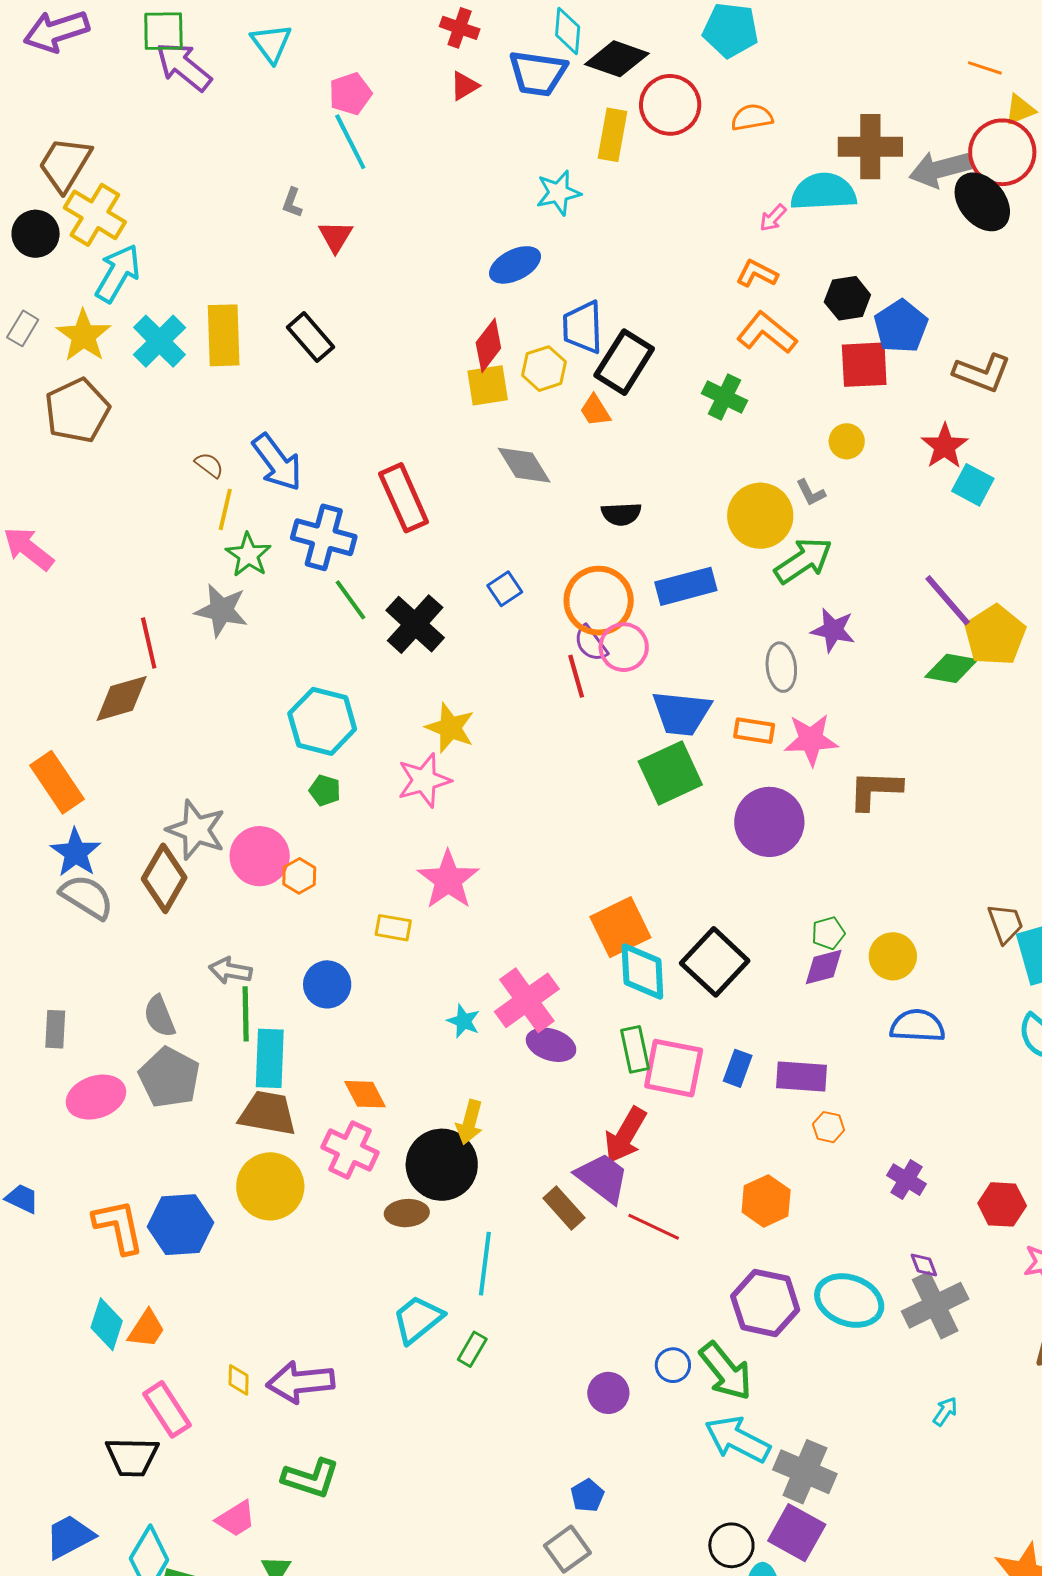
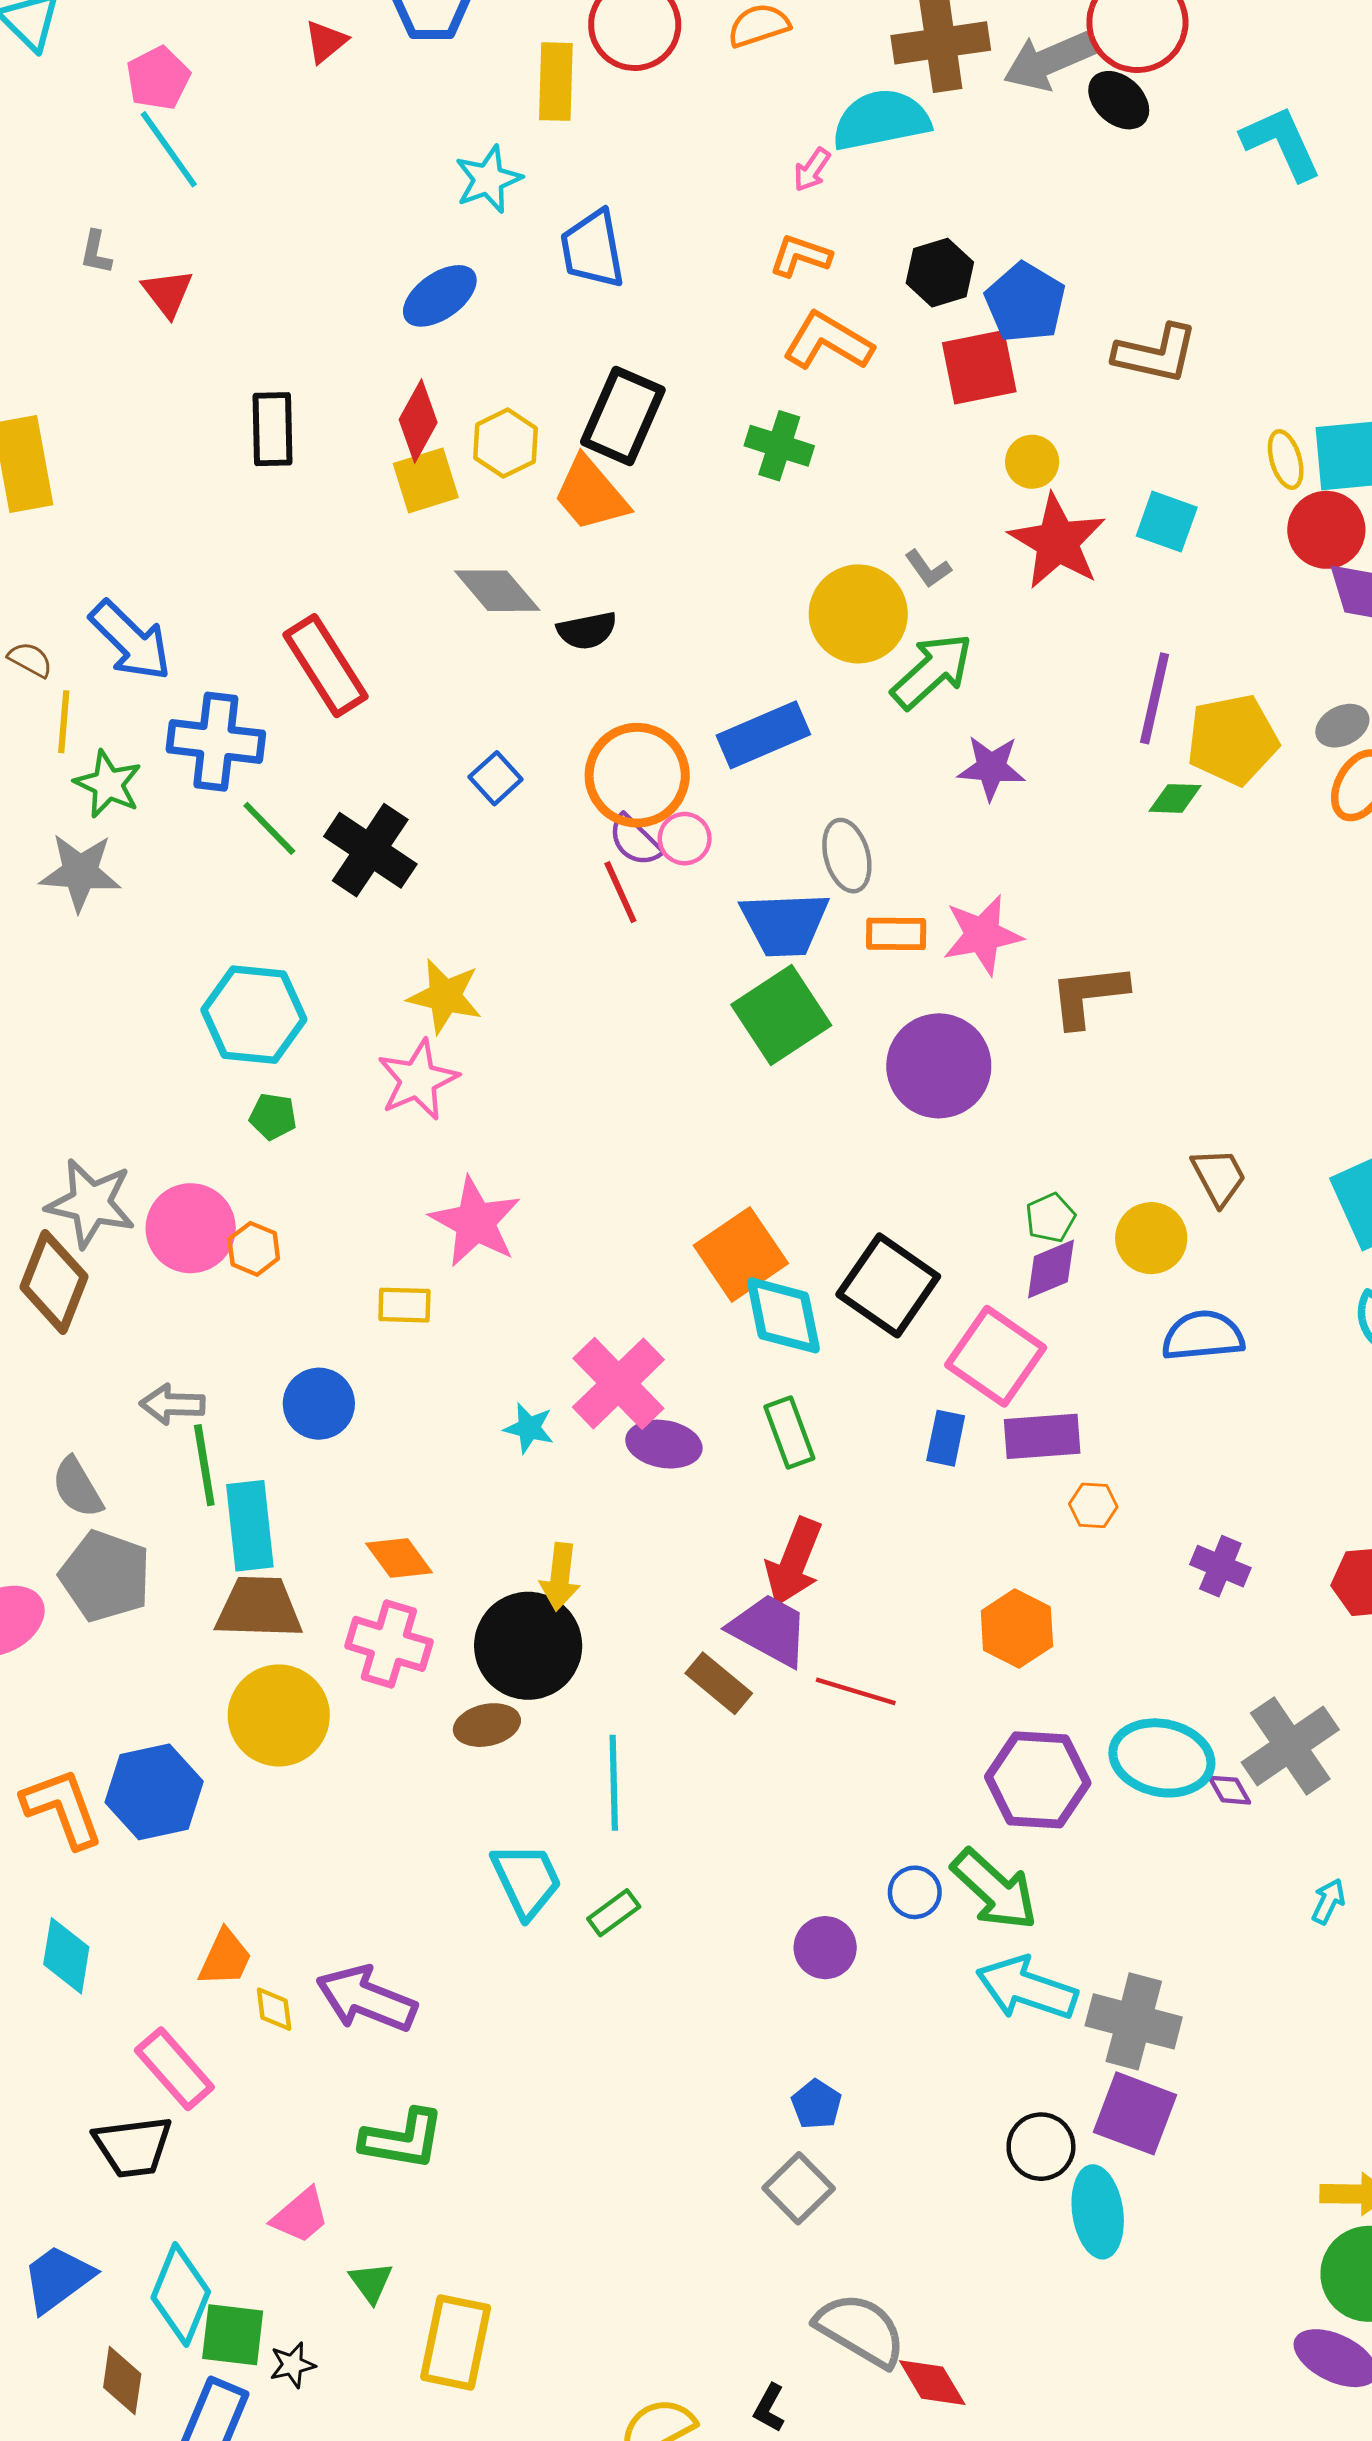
black ellipse: (982, 202) -> (1119, 100), size x0.7
blue trapezoid: (583, 327) -> (592, 249), moved
black rectangle: (311, 337) -> (273, 429), moved, turned 48
orange trapezoid: (595, 410) -> (591, 494), size x1.6
yellow circle: (847, 441) -> (1032, 462), moved
red star: (945, 446) -> (1057, 542), moved, size x1.4
black semicircle: (621, 514) -> (587, 631), moved
purple line: (948, 600) -> (1155, 698), turned 62
yellow pentagon: (995, 635) -> (1232, 740), turned 30
pink circle: (624, 647) -> (685, 839), size x0.7
gray ellipse: (781, 667) -> (847, 856), moved
green diamond: (951, 668) -> (1175, 798), size x0.7
brown trapezoid: (1005, 923) -> (1219, 1177), moved
pink square: (674, 1068) -> (996, 1356), moved, turned 32
purple diamond: (924, 1265) -> (1229, 1790), moved
cyan trapezoid: (418, 1319) -> (526, 1880), turned 112
orange trapezoid: (147, 1329) -> (225, 1958), moved
green rectangle: (472, 1349) -> (614, 1913), turned 32
purple arrow: (301, 1382) -> (366, 1999), turned 36

